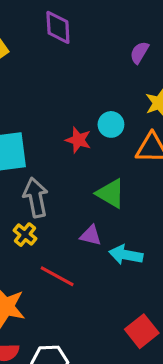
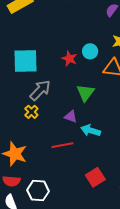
green triangle: (111, 193) -> (85, 93), turned 30
gray arrow: (36, 197) -> (40, 90), turned 50
red line: (57, 276) -> (62, 145), moved, turned -45

